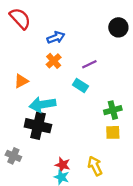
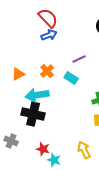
red semicircle: (20, 18) -> (48, 18), moved
orange cross: (54, 61) -> (47, 71), moved
red star: (63, 165) -> (43, 149), moved

